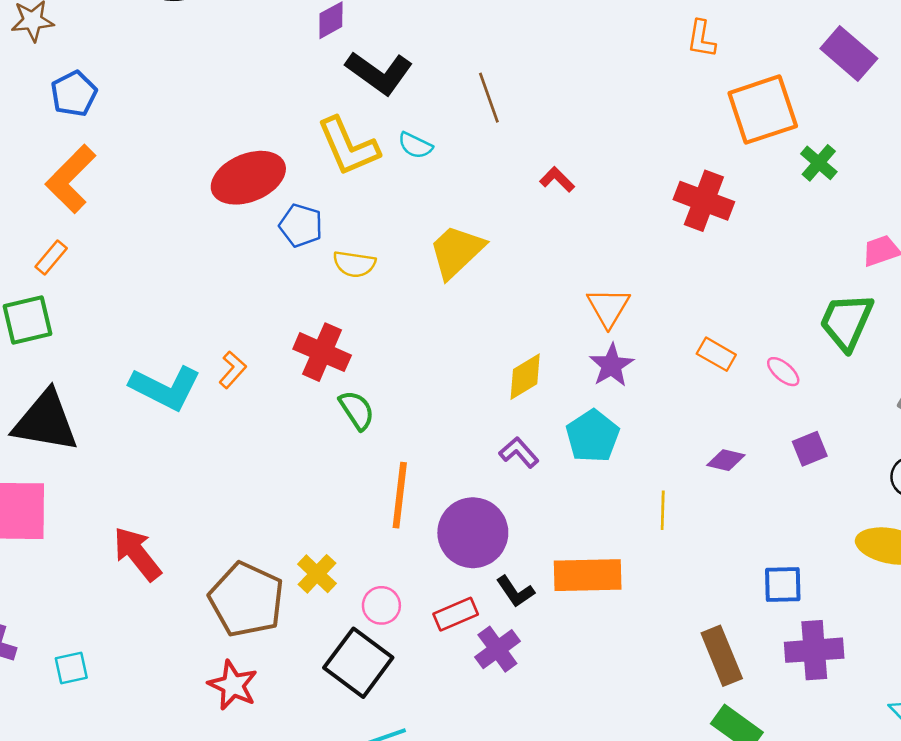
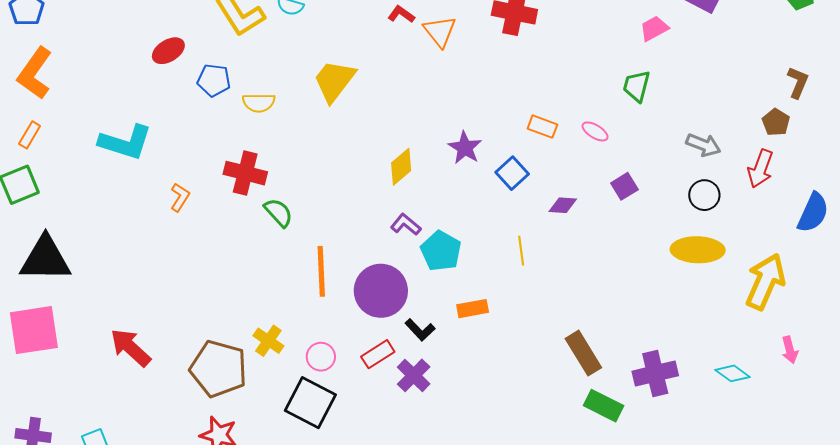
red ellipse: (248, 178) -> (168, 51), size x0.6
orange triangle: (608, 307) -> (440, 31), moved
green trapezoid: (846, 322) -> (637, 86), size x0.7
cyan L-shape: (165, 388) -> (125, 142), moved
cyan pentagon: (593, 436) -> (441, 251), moved
orange rectangle: (588, 575) -> (473, 309), size x0.6
blue square: (783, 584) -> (512, 173), moved, turned -32
purple cross: (814, 650) -> (655, 373), moved

